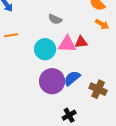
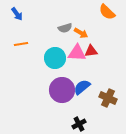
gray semicircle: (55, 19) -> (65, 28), turned -40
orange arrow: (102, 24) -> (81, 33), moved

